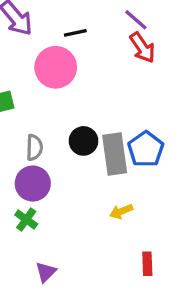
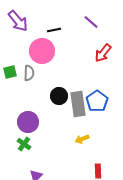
red arrow: (142, 48) -> (103, 53), moved, turned 72
gray semicircle: (34, 147) -> (29, 73), moved

